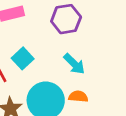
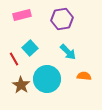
orange semicircle: (78, 96) -> (84, 76), moved

